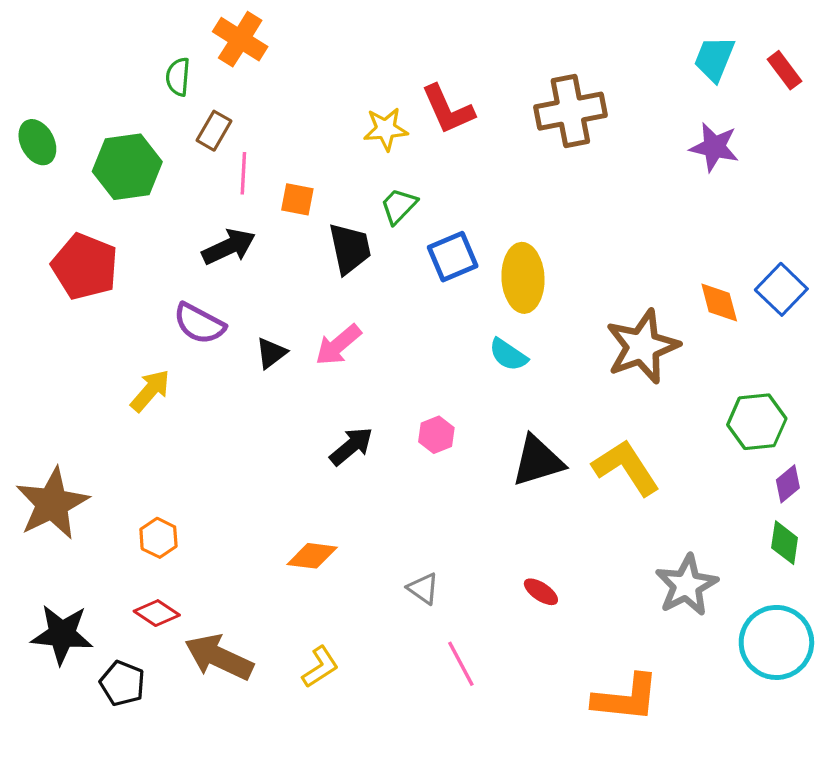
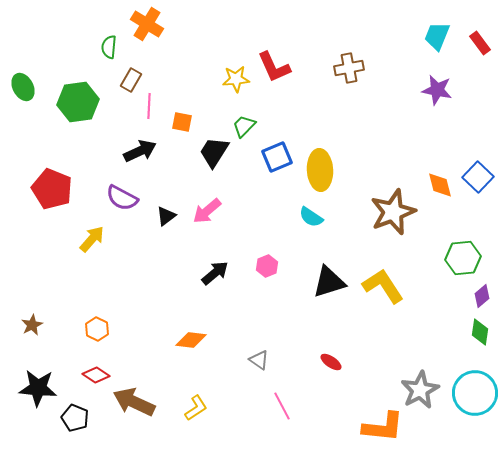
brown cross: (570, 111) -> (349, 68), size x0.7
black trapezoid: (350, 248) -> (214, 152), turned -136
red pentagon: (85, 266) -> (52, 189), moved
brown star: (52, 503) -> (32, 325), moved, size x0.5
gray star: (686, 585) -> (420, 390), moved

